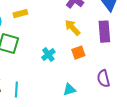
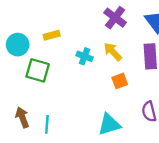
cyan cross: (48, 55) -> (85, 56), moved, turned -32
cyan triangle: (69, 90) -> (109, 124), size x1.5

